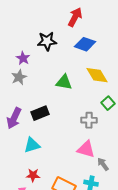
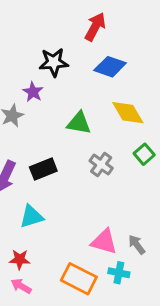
purple star: (23, 58) -> (33, 92), moved
gray cross: (89, 120) -> (101, 165), moved, turned 35
pink triangle: (86, 149) -> (104, 242), moved
red star: (33, 175) -> (20, 259), moved

